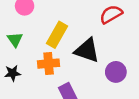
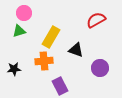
green triangle: (15, 40) -> (19, 31), moved, turned 48
black triangle: (87, 50) -> (76, 50), size x0.7

